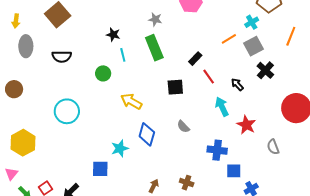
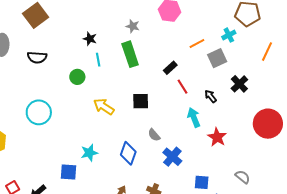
orange line: (229, 39) -> (197, 43), moved
gray square: (253, 46) -> (217, 58), moved
black square: (175, 87) -> (141, 101), moved
blue diamond: (147, 134) -> (128, 153), moved
gray semicircle: (273, 147) -> (243, 177), moved, turned 147
blue cross: (217, 150) -> (172, 157), moved, turned 30

